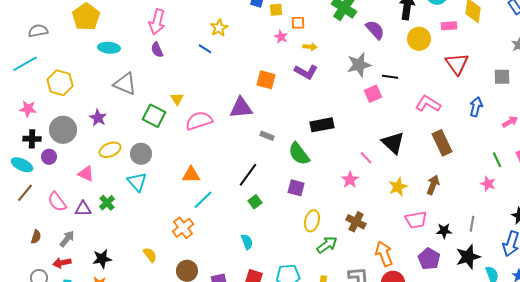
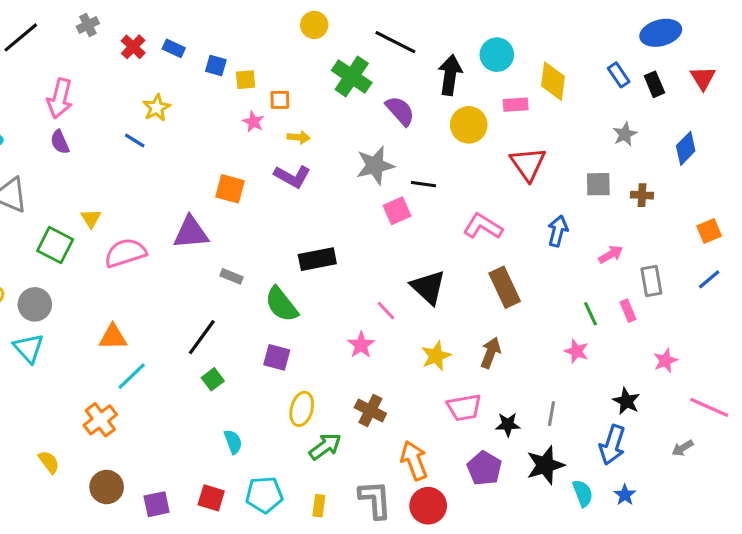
cyan semicircle: (247, 242) -> (233, 442), moved

